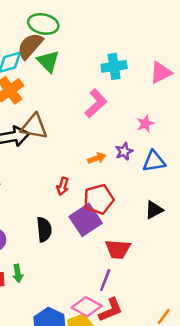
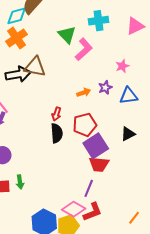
green triangle: (48, 61) -> (67, 35), moved
purple square: (86, 220) -> (96, 146), moved
black semicircle: (44, 229) -> (57, 133), moved

